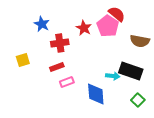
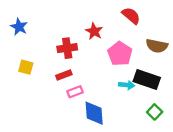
blue star: (42, 24) -> (19, 27), moved
pink pentagon: (108, 26) -> (120, 54), moved
yellow square: (23, 60) -> (26, 67), turned 32
blue diamond: (96, 94) -> (94, 113), moved

